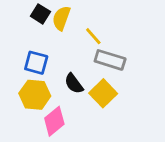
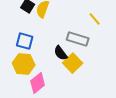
yellow line: (93, 36) -> (95, 19), moved
black semicircle: (74, 84) -> (61, 53), moved

